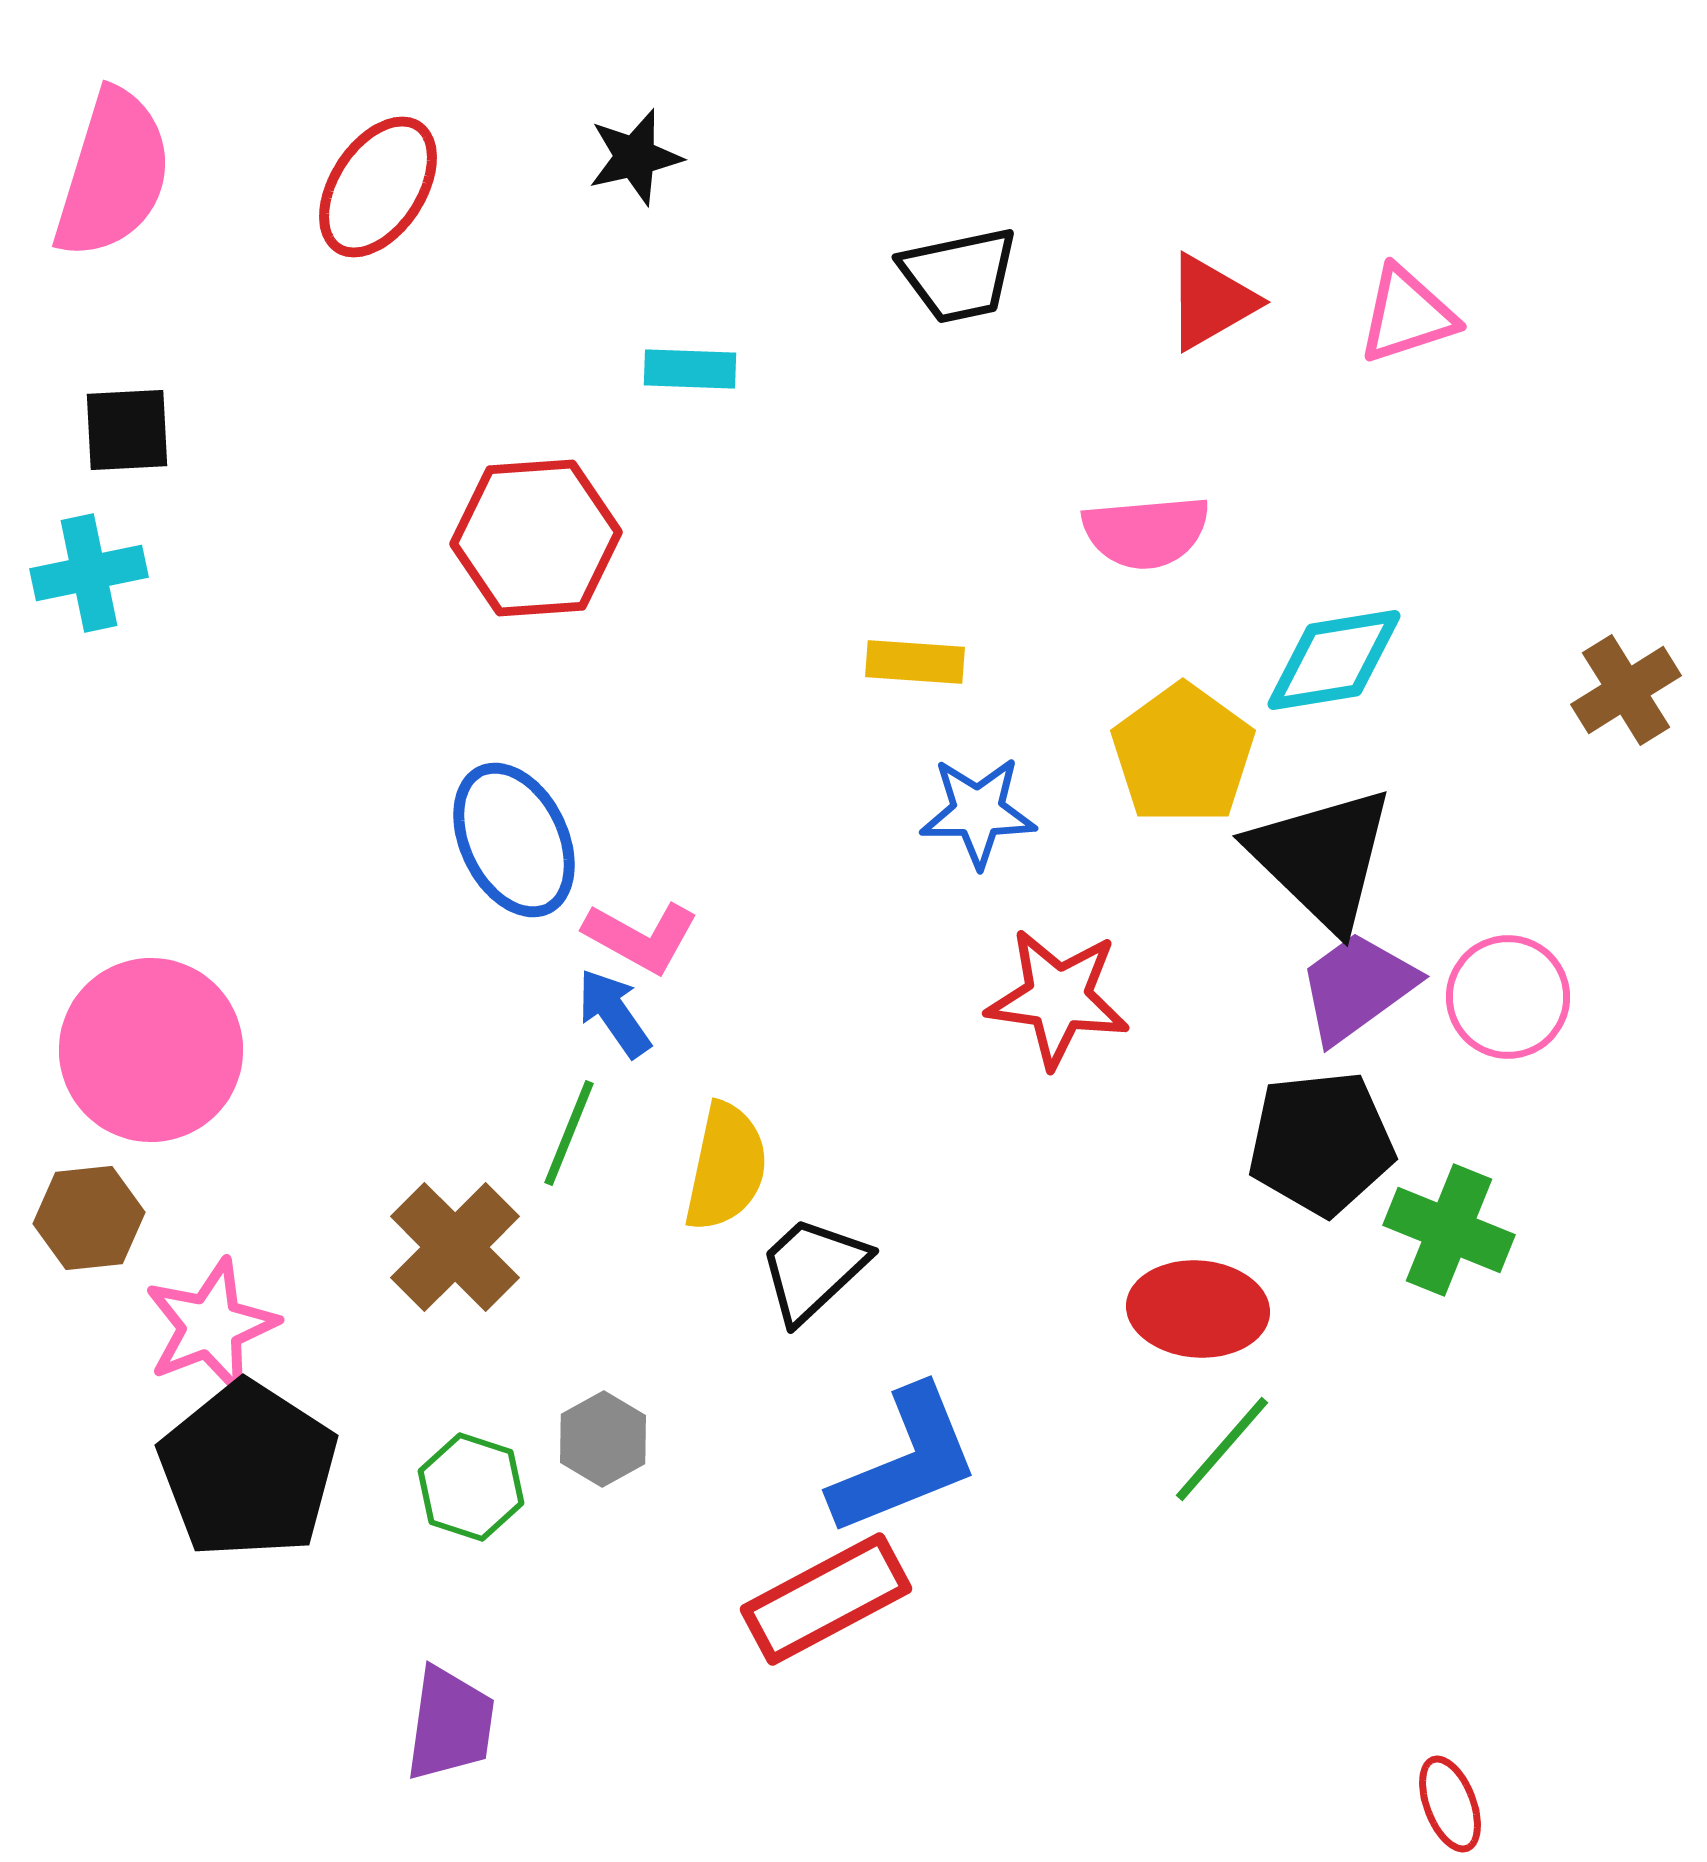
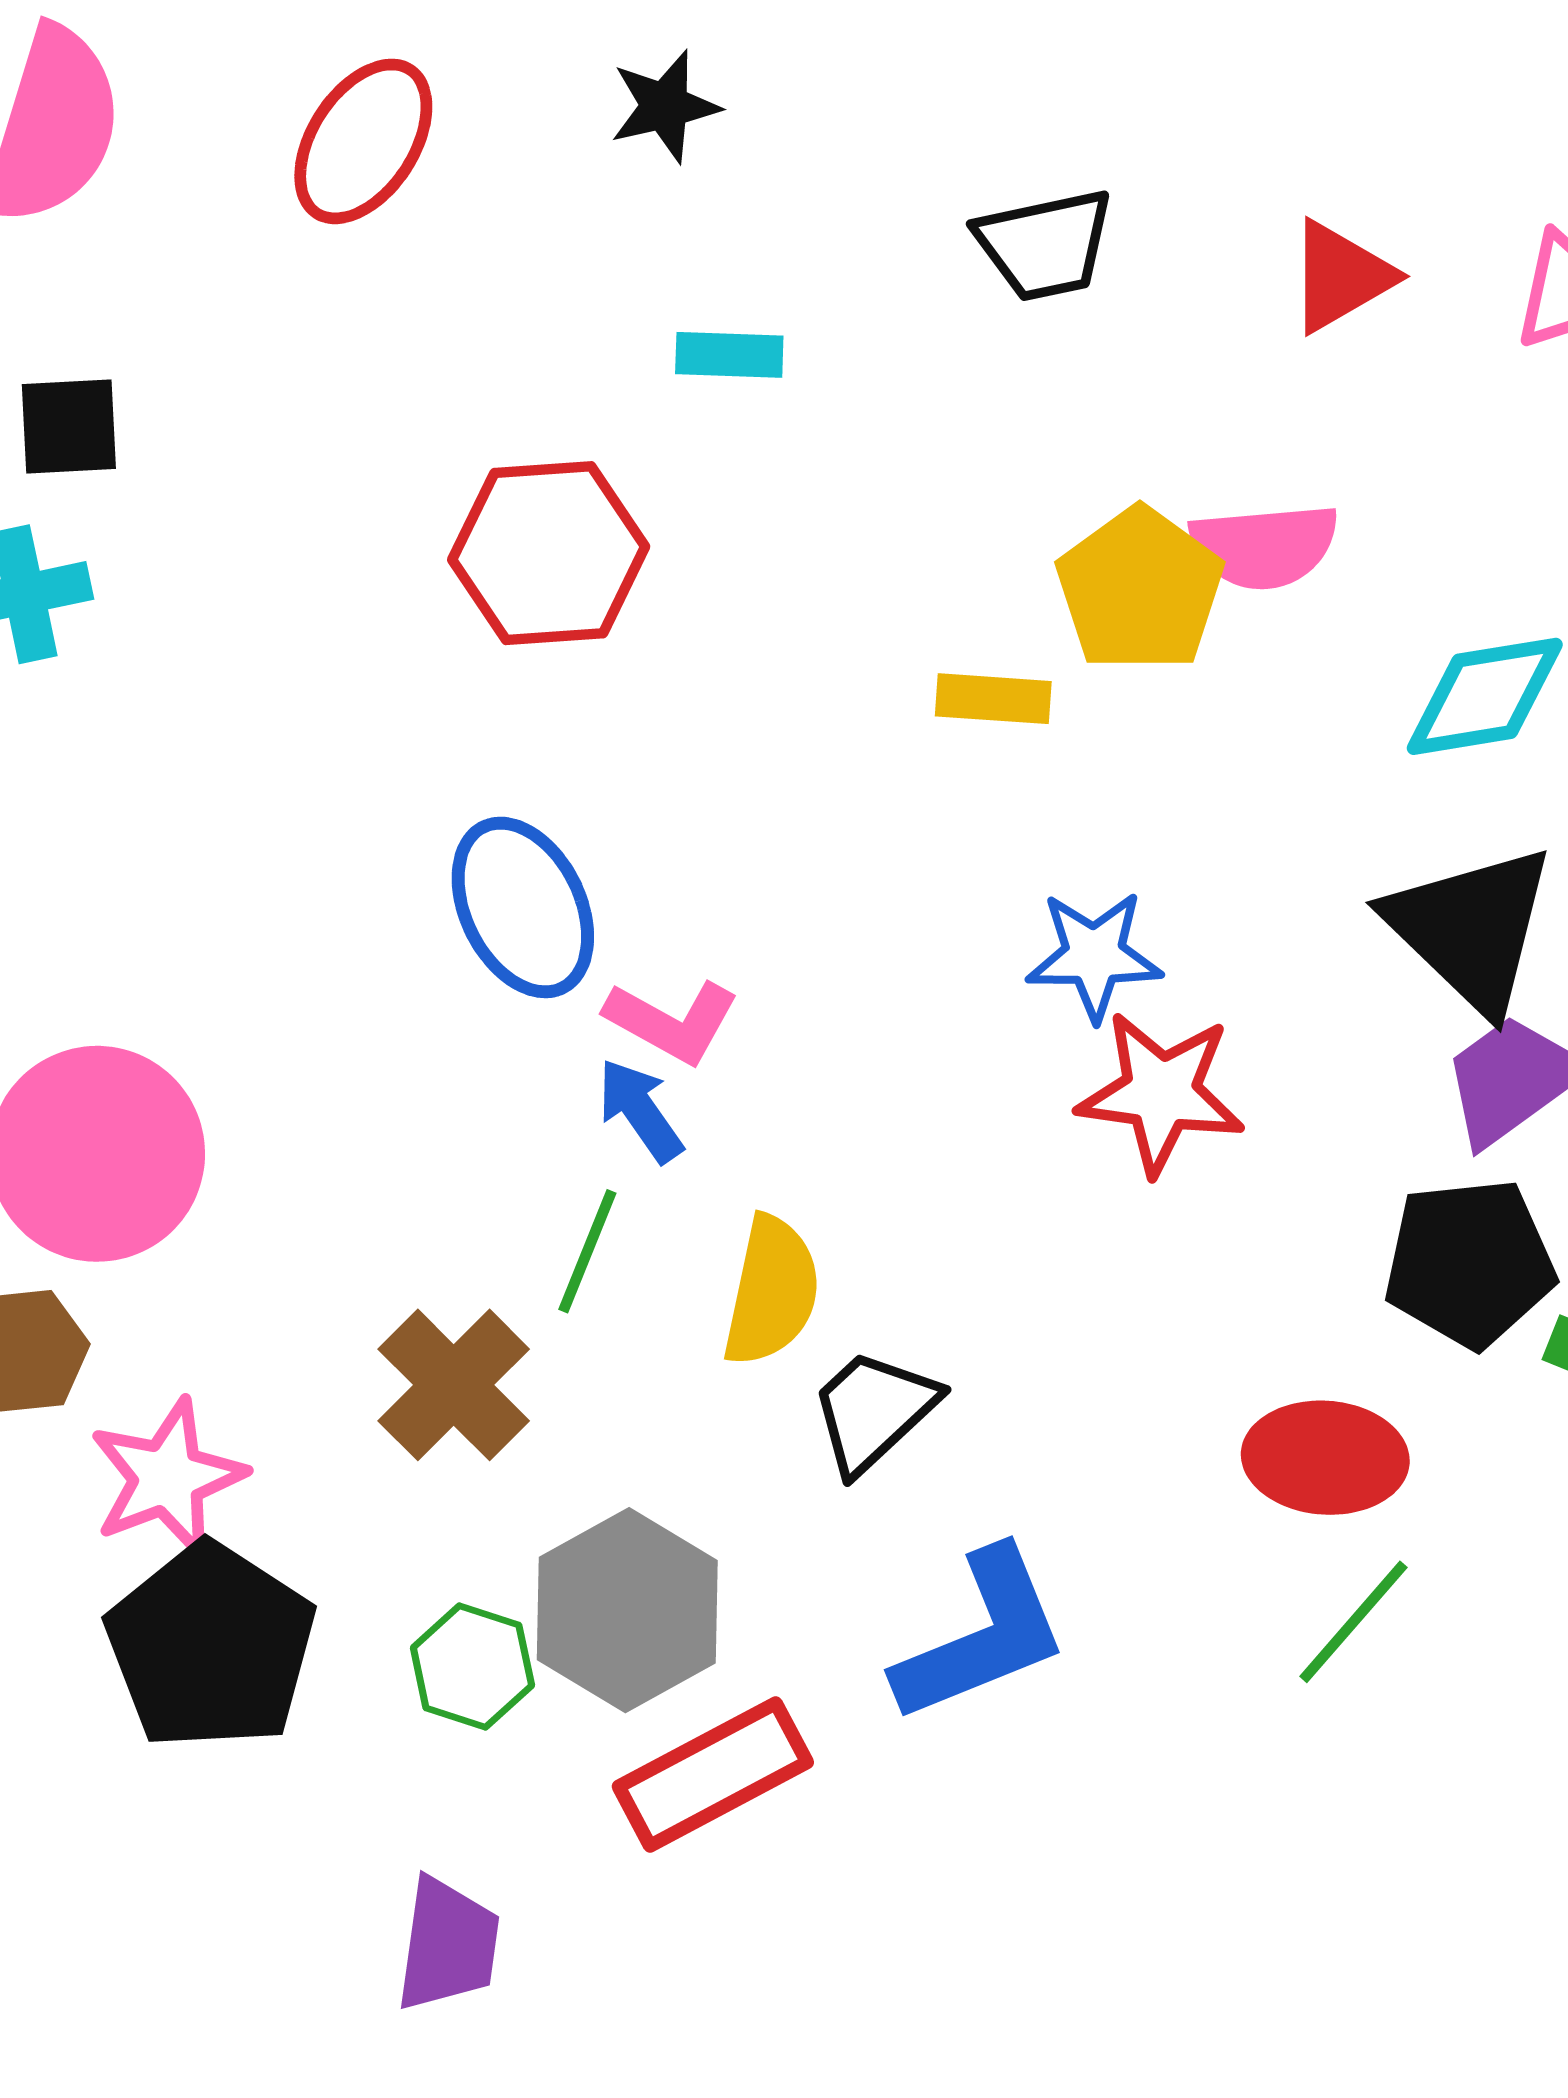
yellow pentagon: (1183, 754) -> (1140, 590), moved
blue star: (978, 812) -> (1094, 956), moved
gray hexagon: (603, 1439) -> (627, 1610), size x1.8
red rectangle: (826, 1599) -> (713, 1774), moved

